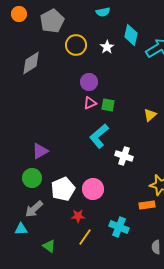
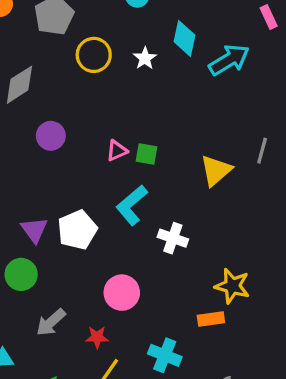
purple circle: (89, 82) -> (51, 136), moved
yellow triangle: (150, 115) -> (216, 170), size x1.5
purple triangle: (40, 151) -> (34, 230), turned -36
white pentagon: (63, 189) -> (77, 230), moved
gray arrow: (34, 209) -> (51, 322), moved

